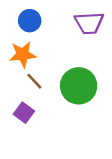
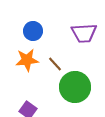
brown line: (34, 81) -> (55, 64), moved

